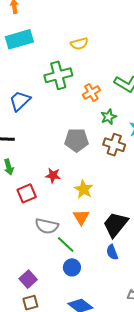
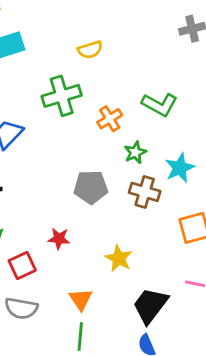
yellow star: (84, 189) -> (119, 258), moved
orange triangle: (81, 217) -> (81, 299), moved
gray semicircle: (47, 226) -> (21, 308), moved
green line: (66, 245) -> (80, 336), turned 54

